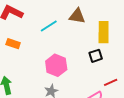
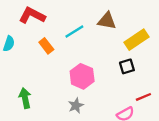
yellow rectangle: (104, 32) -> (136, 40), turned 55
orange rectangle: (13, 44) -> (46, 46), moved, turned 32

